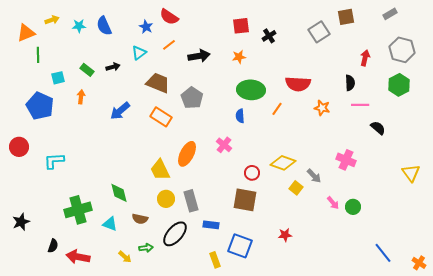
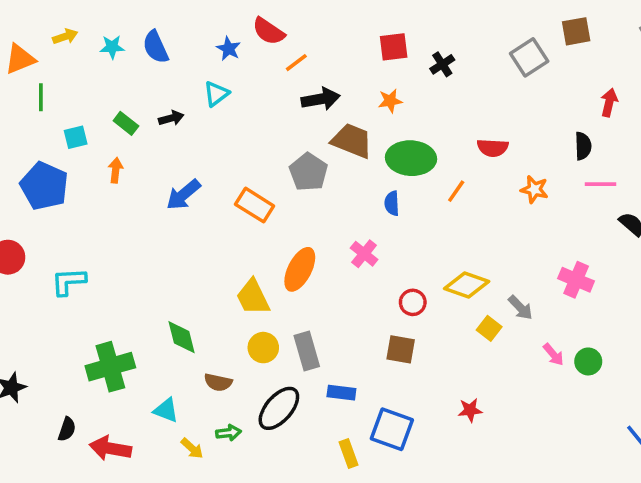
orange line: (169, 45) -> (296, 63), moved
brown trapezoid: (158, 83) -> (352, 141), moved
red semicircle: (298, 84) -> (493, 148), size x0.7
brown square: (245, 200) -> (401, 349), size x0.7
cyan triangle: (110, 224) -> (166, 410), moved

